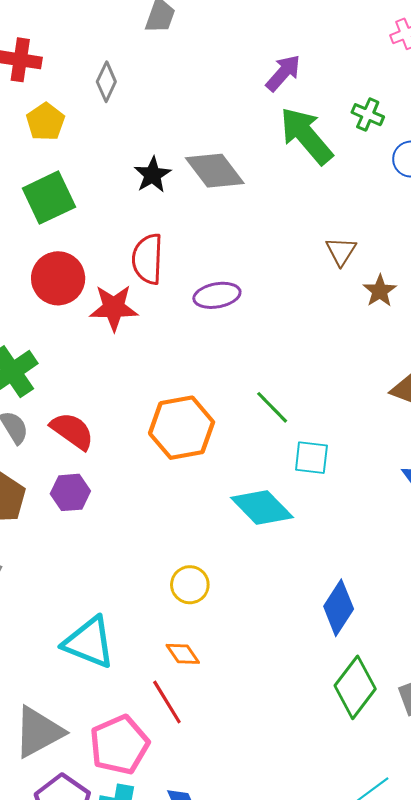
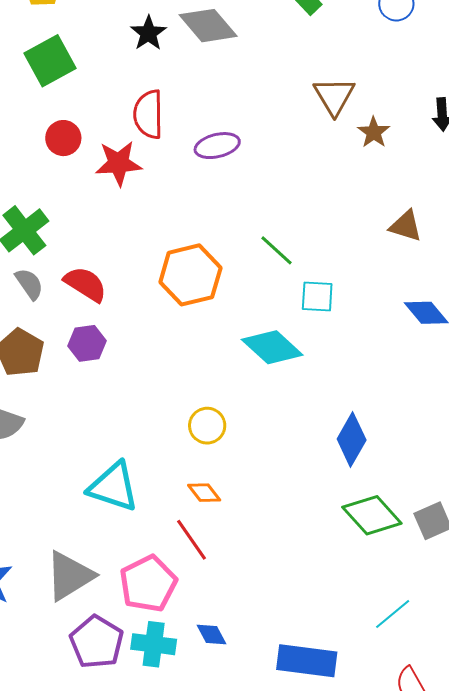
brown triangle: (341, 251) -> (334, 96), size x1.4
red circle: (58, 278) -> (63, 138), size x0.7
green diamond: (355, 687) -> (372, 515), turned -76

